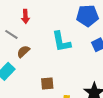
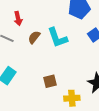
brown semicircle: (23, 51) -> (34, 37), moved

